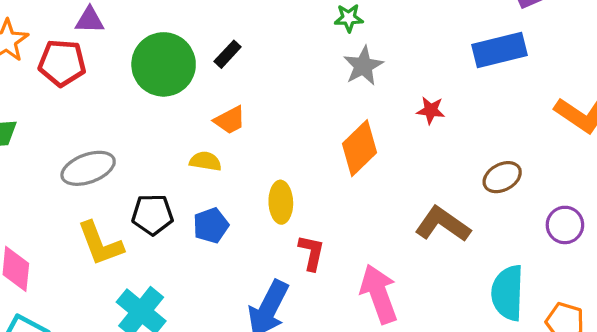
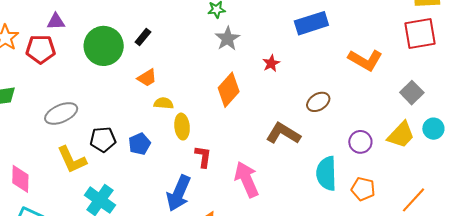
red star: (431, 110) -> (271, 63), turned -30
yellow semicircle: (205, 161) -> (164, 103), moved
purple circle: (565, 225) -> (360, 142), moved

